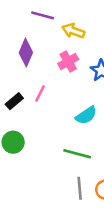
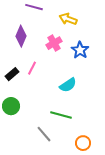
yellow arrow: (73, 31) -> (68, 19), moved
gray line: (80, 188) -> (44, 134), moved, turned -36

